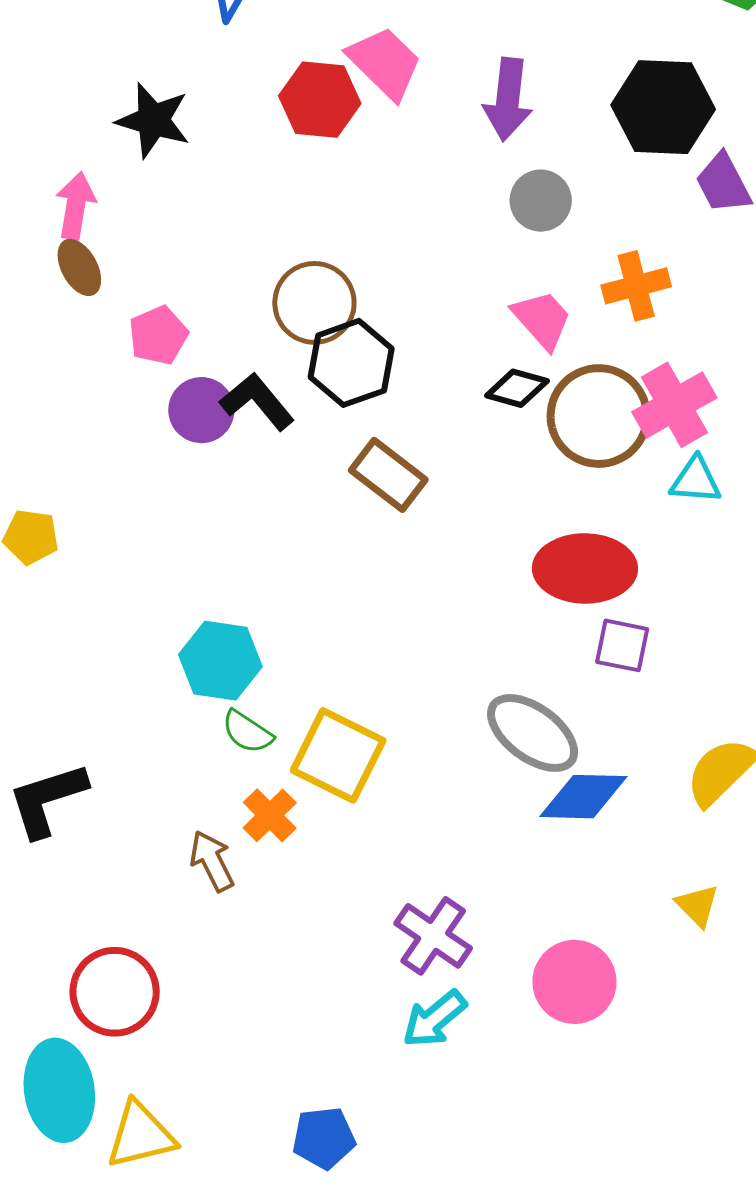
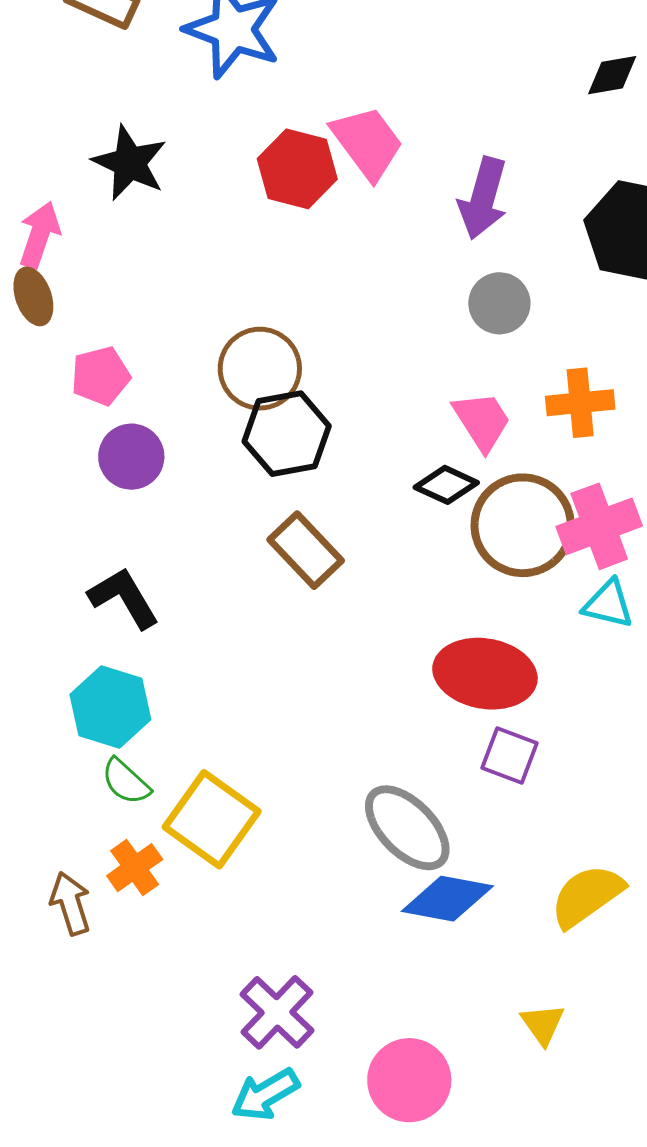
black L-shape: (257, 402) -> (124, 598), moved

